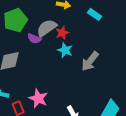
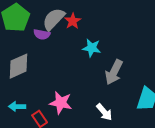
cyan star: (65, 50) -> (92, 48), moved
gray arrow: (90, 61) -> (114, 72), moved

